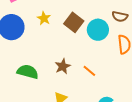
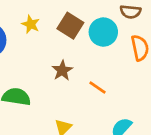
brown star: (63, 66) -> (62, 70), moved

